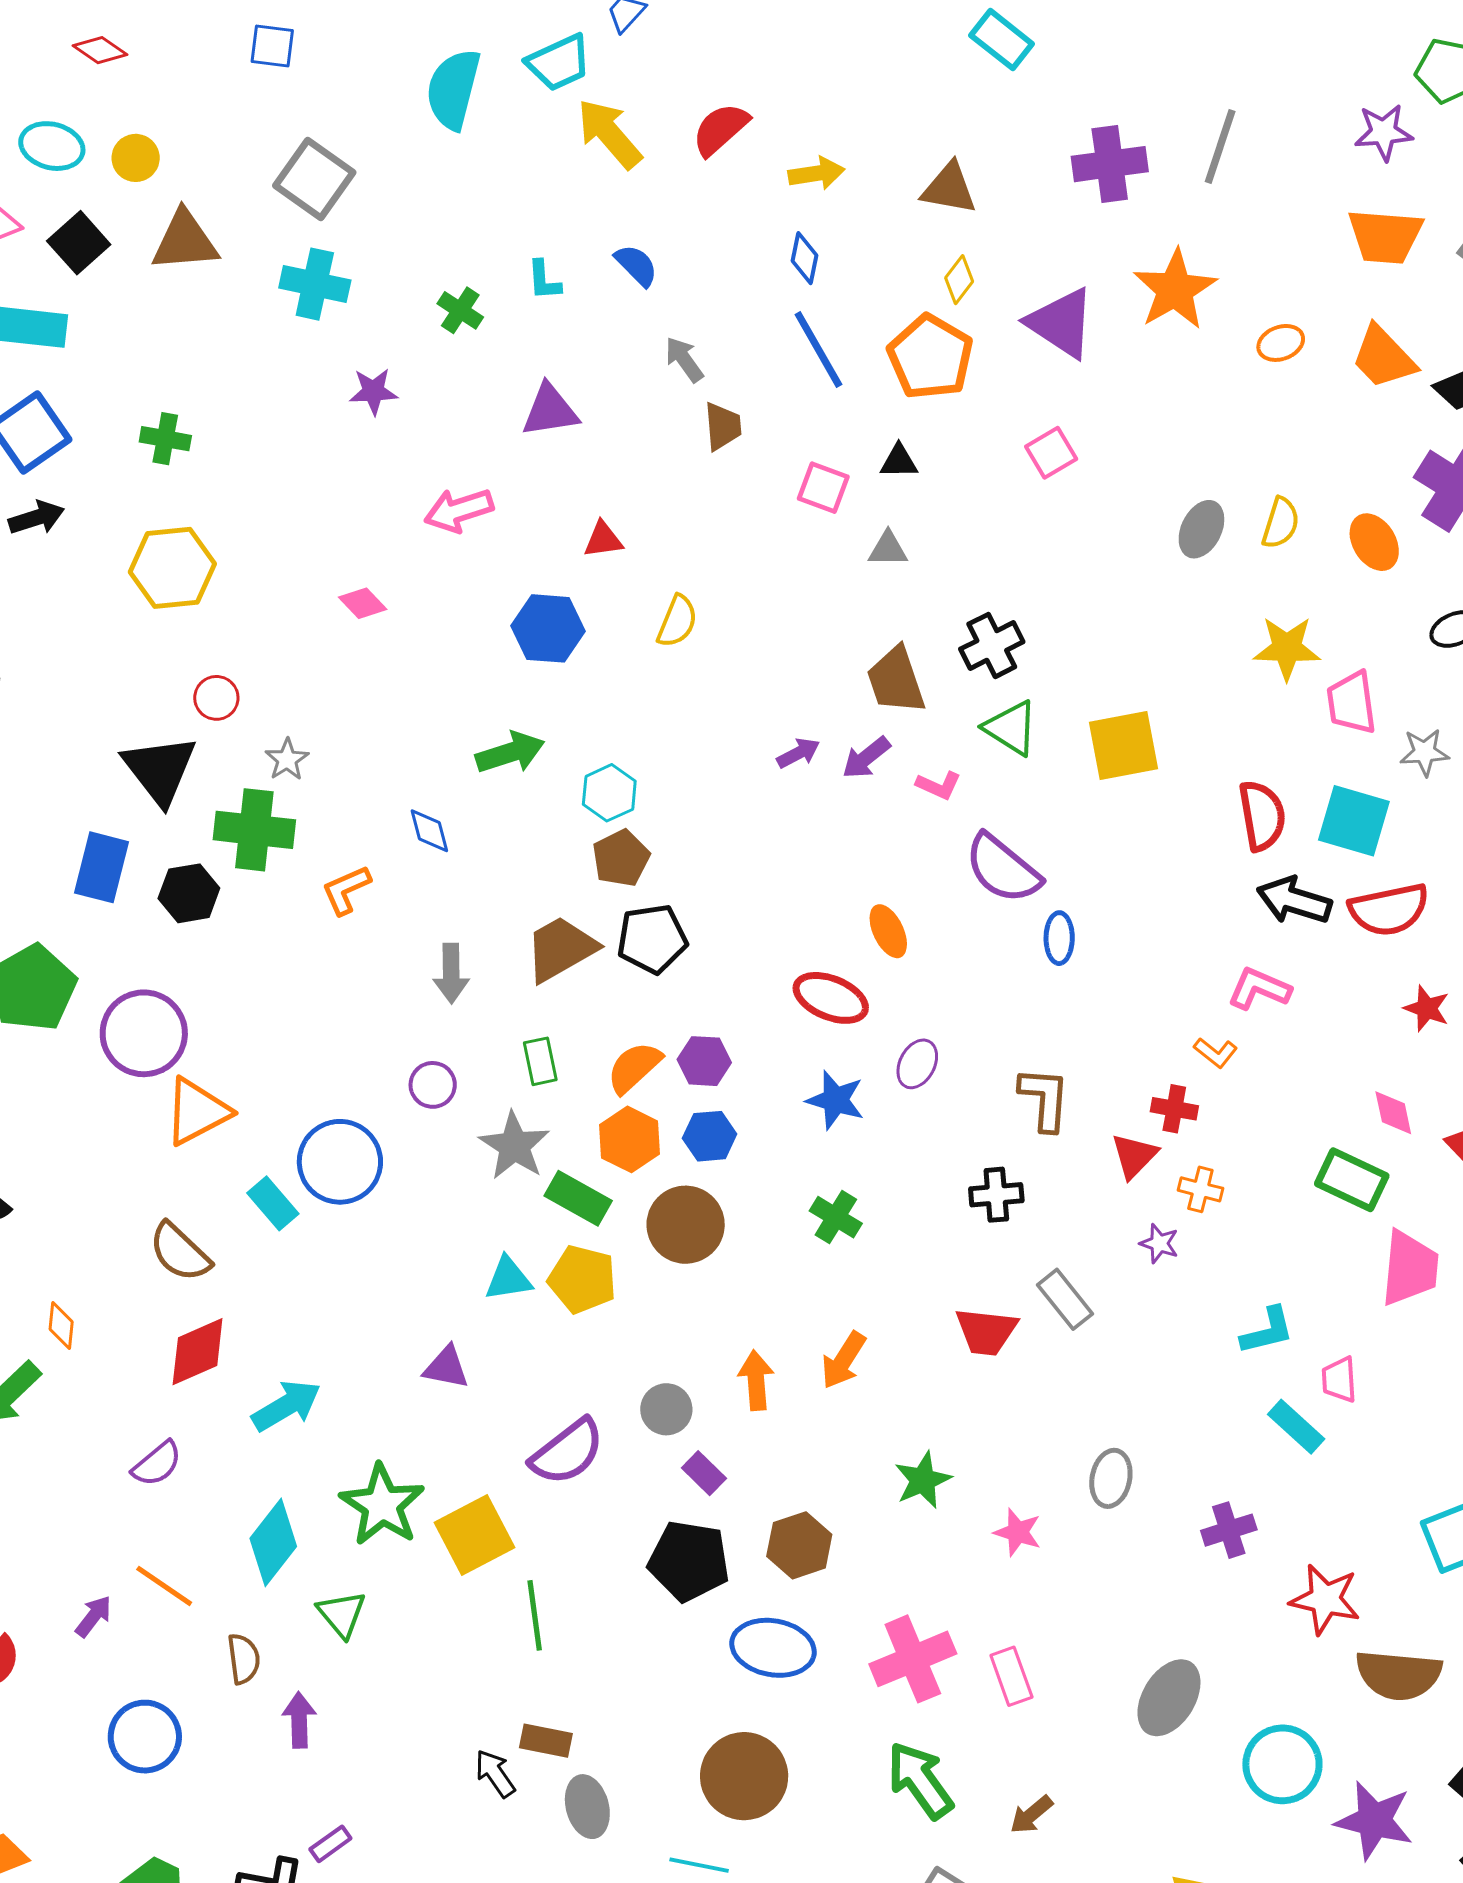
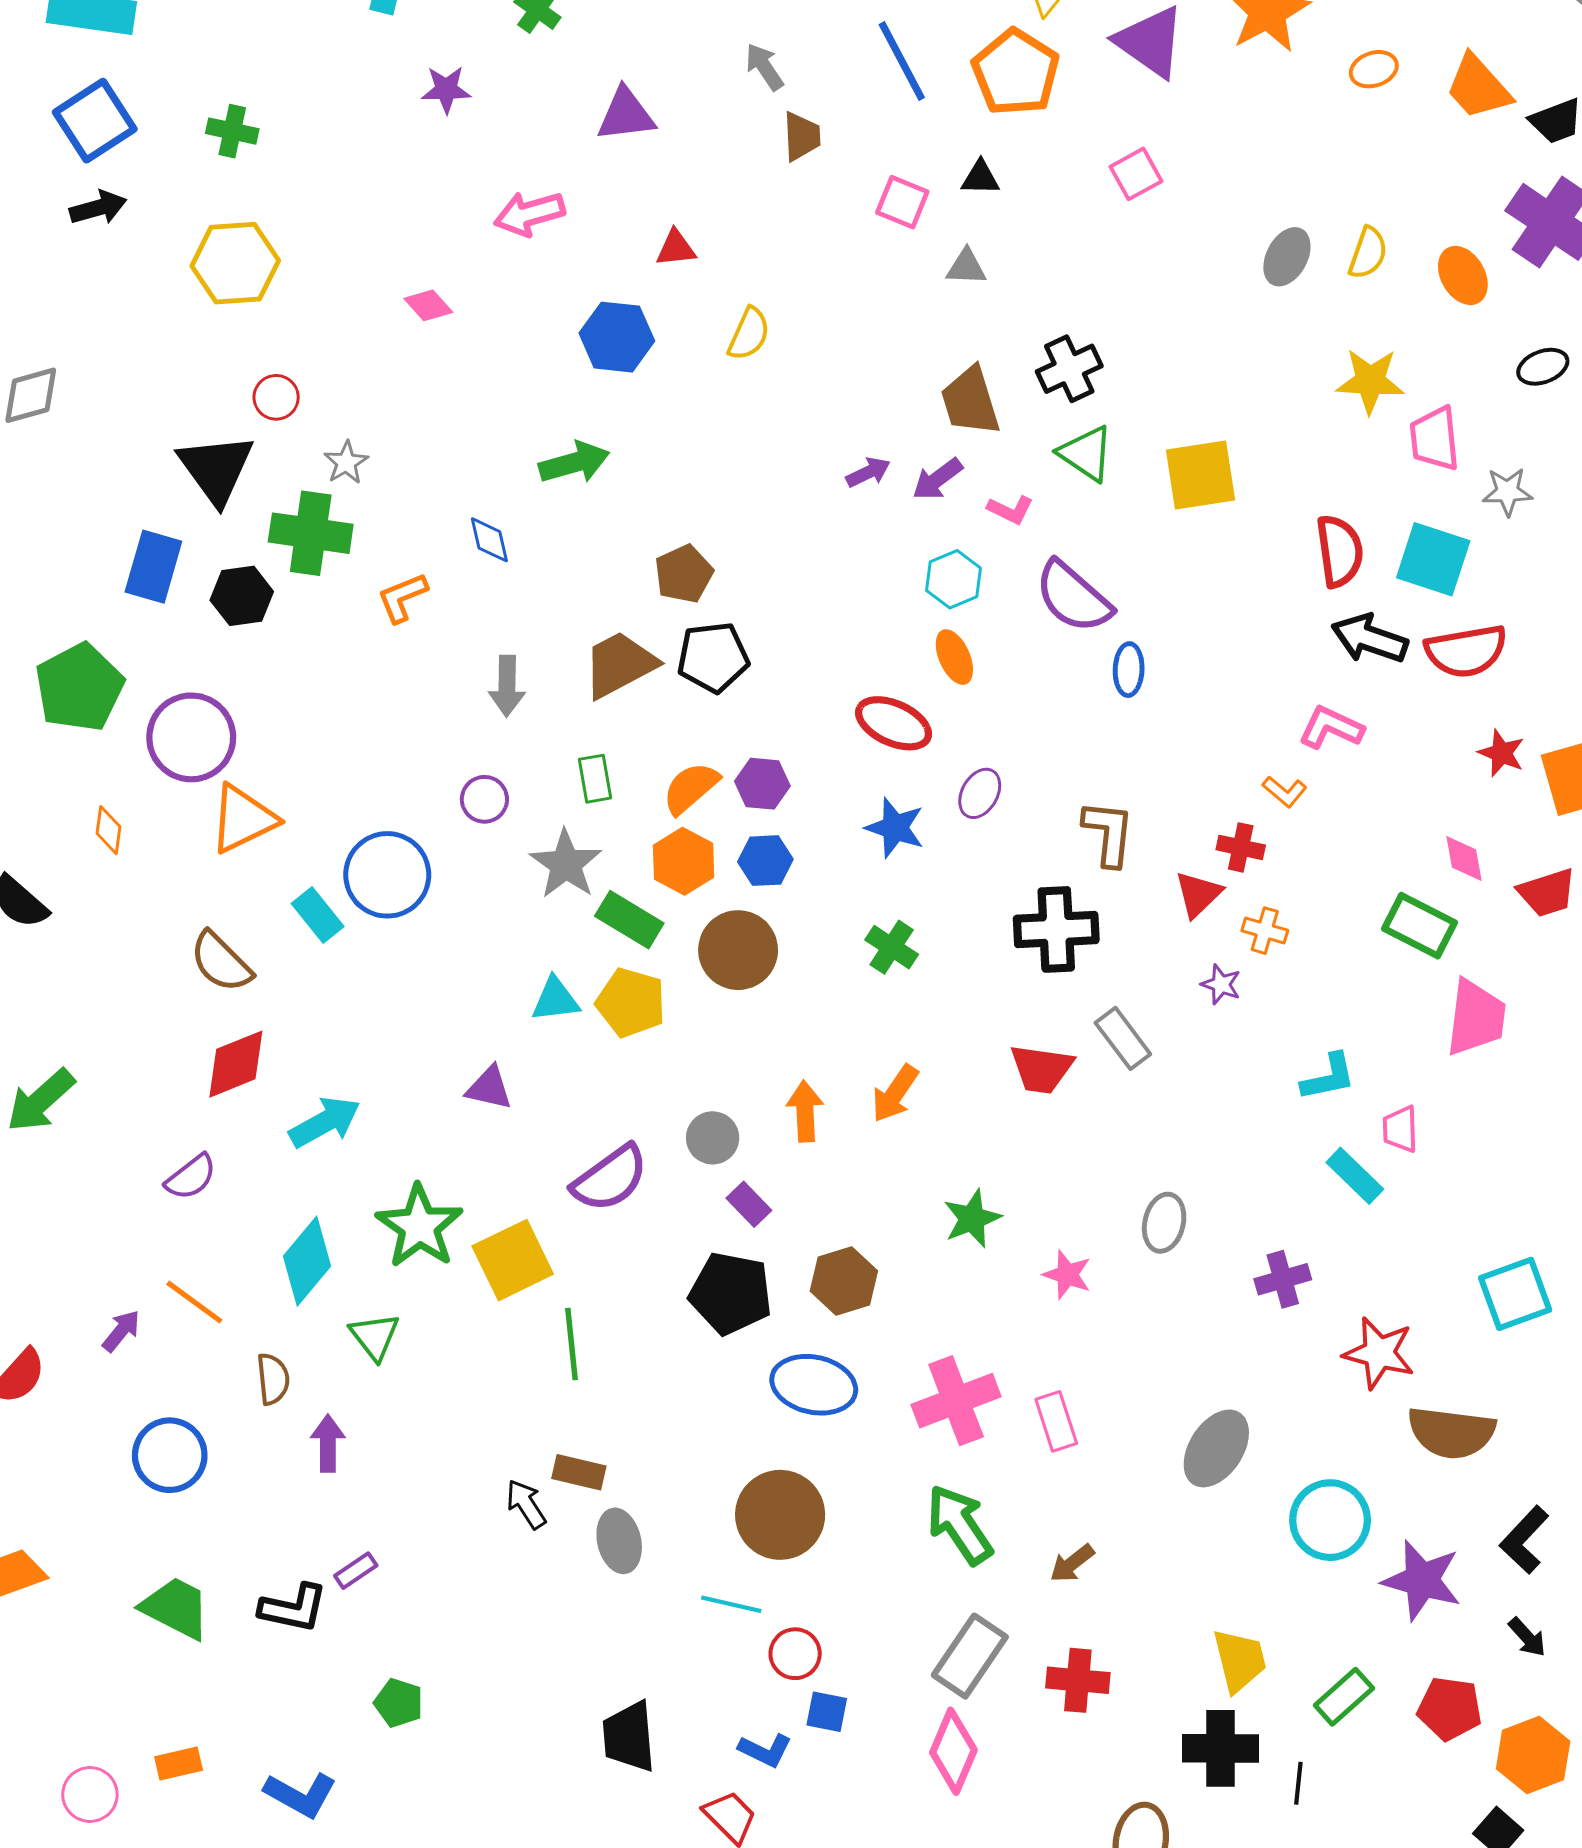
cyan hexagon: (609, 793) -> (953, 579), moved
black cross: (996, 1195) -> (1056, 929), size x1.5
orange diamond: (61, 1326) -> (108, 830), moved

